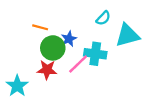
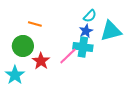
blue star: (69, 39) -> (86, 31), moved
green circle: (53, 48) -> (23, 46), moved
red star: (47, 70) -> (41, 61), turned 30

